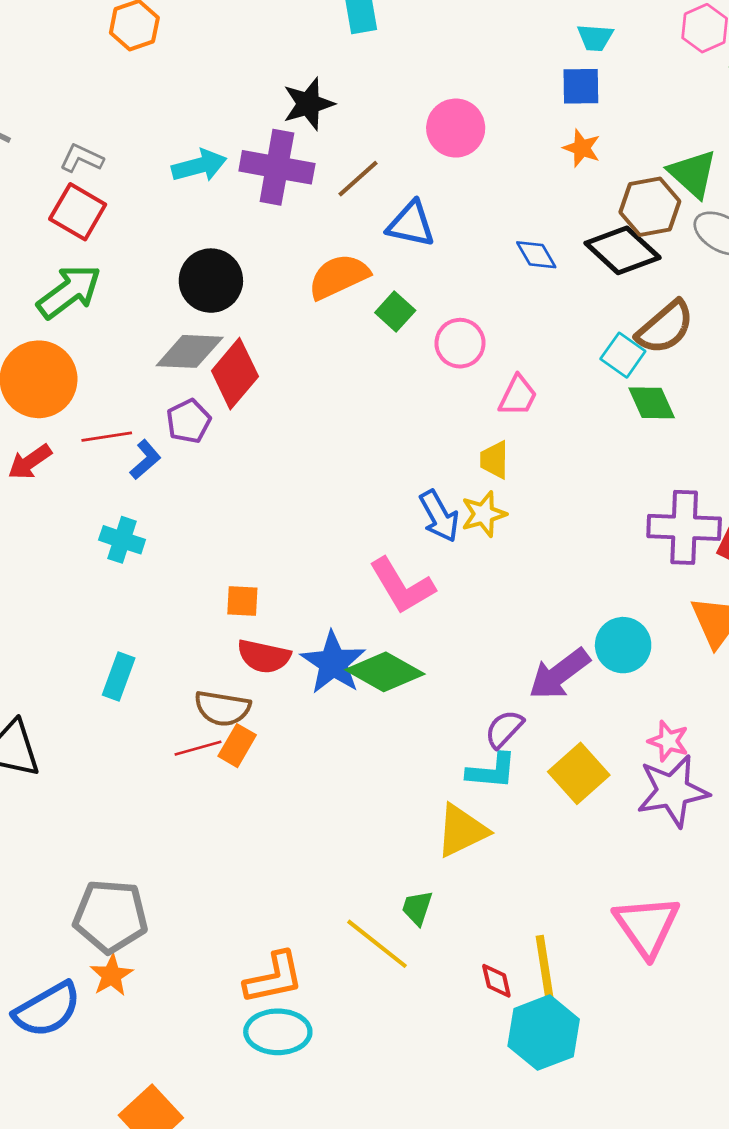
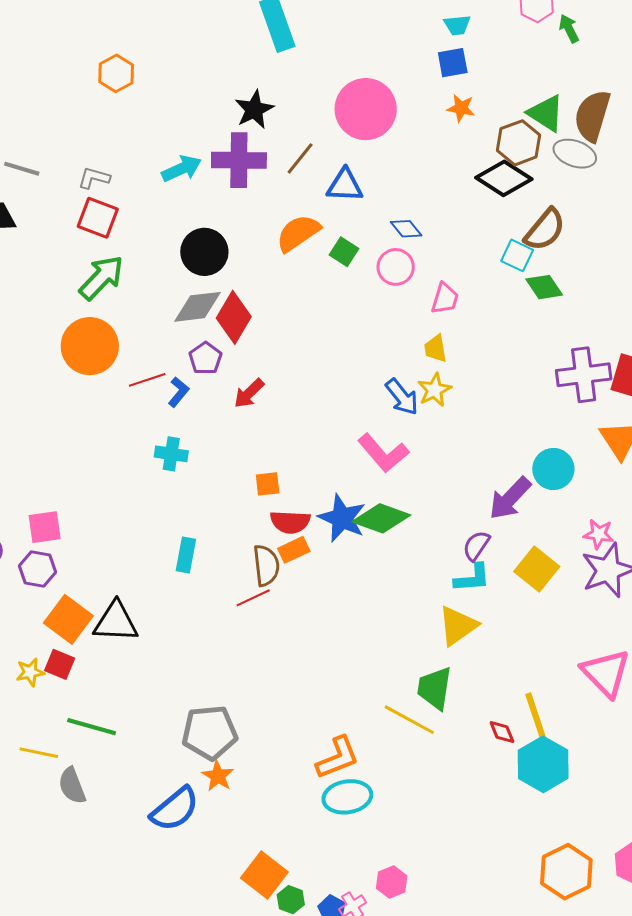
pink circle: (456, 128) -> (366, 109), size x1.4
blue diamond: (536, 255) -> (406, 229), moved
red arrow: (30, 462) -> (249, 393), moved
brown semicircle: (222, 708) -> (266, 565), turned -96
orange rectangle: (237, 746) -> (294, 550), moved, turned 44
green trapezoid: (417, 908) -> (434, 688), size x1.6

